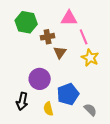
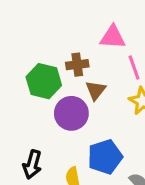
green hexagon: (26, 22) -> (44, 81), moved
purple circle: (40, 79) -> (71, 113), moved

